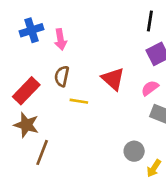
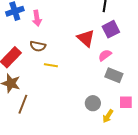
brown semicircle: (62, 76) -> (38, 46), turned -91
red triangle: (113, 79) -> (86, 38), moved

